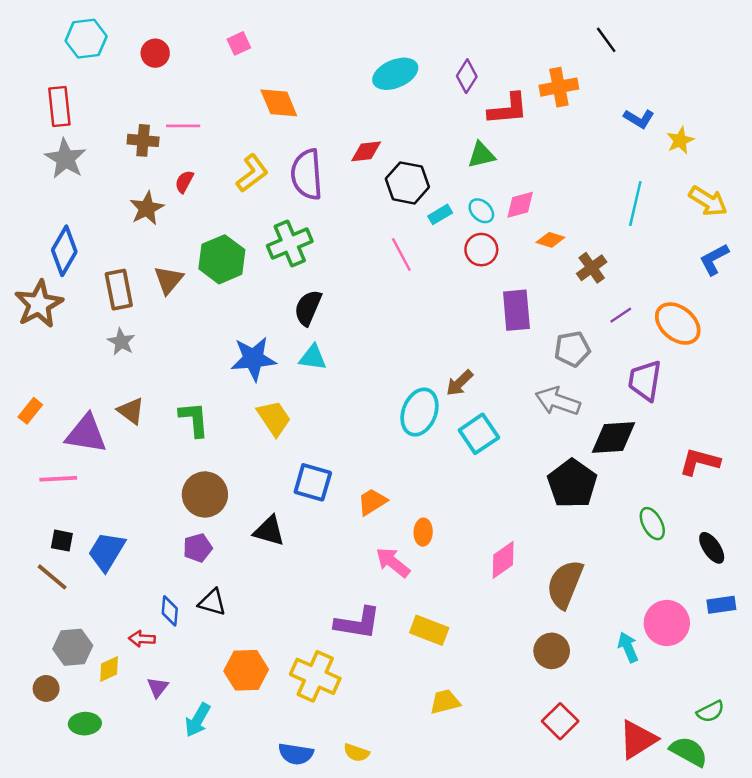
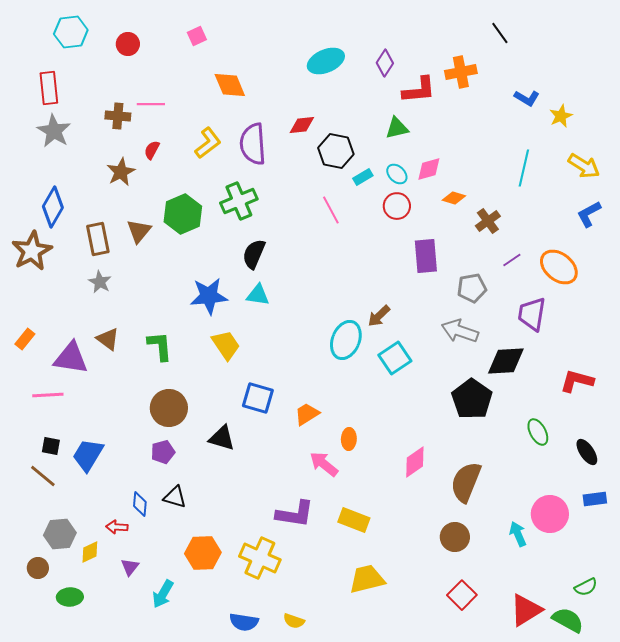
yellow trapezoid: (445, 702) -> (367, 579), size x1.4

